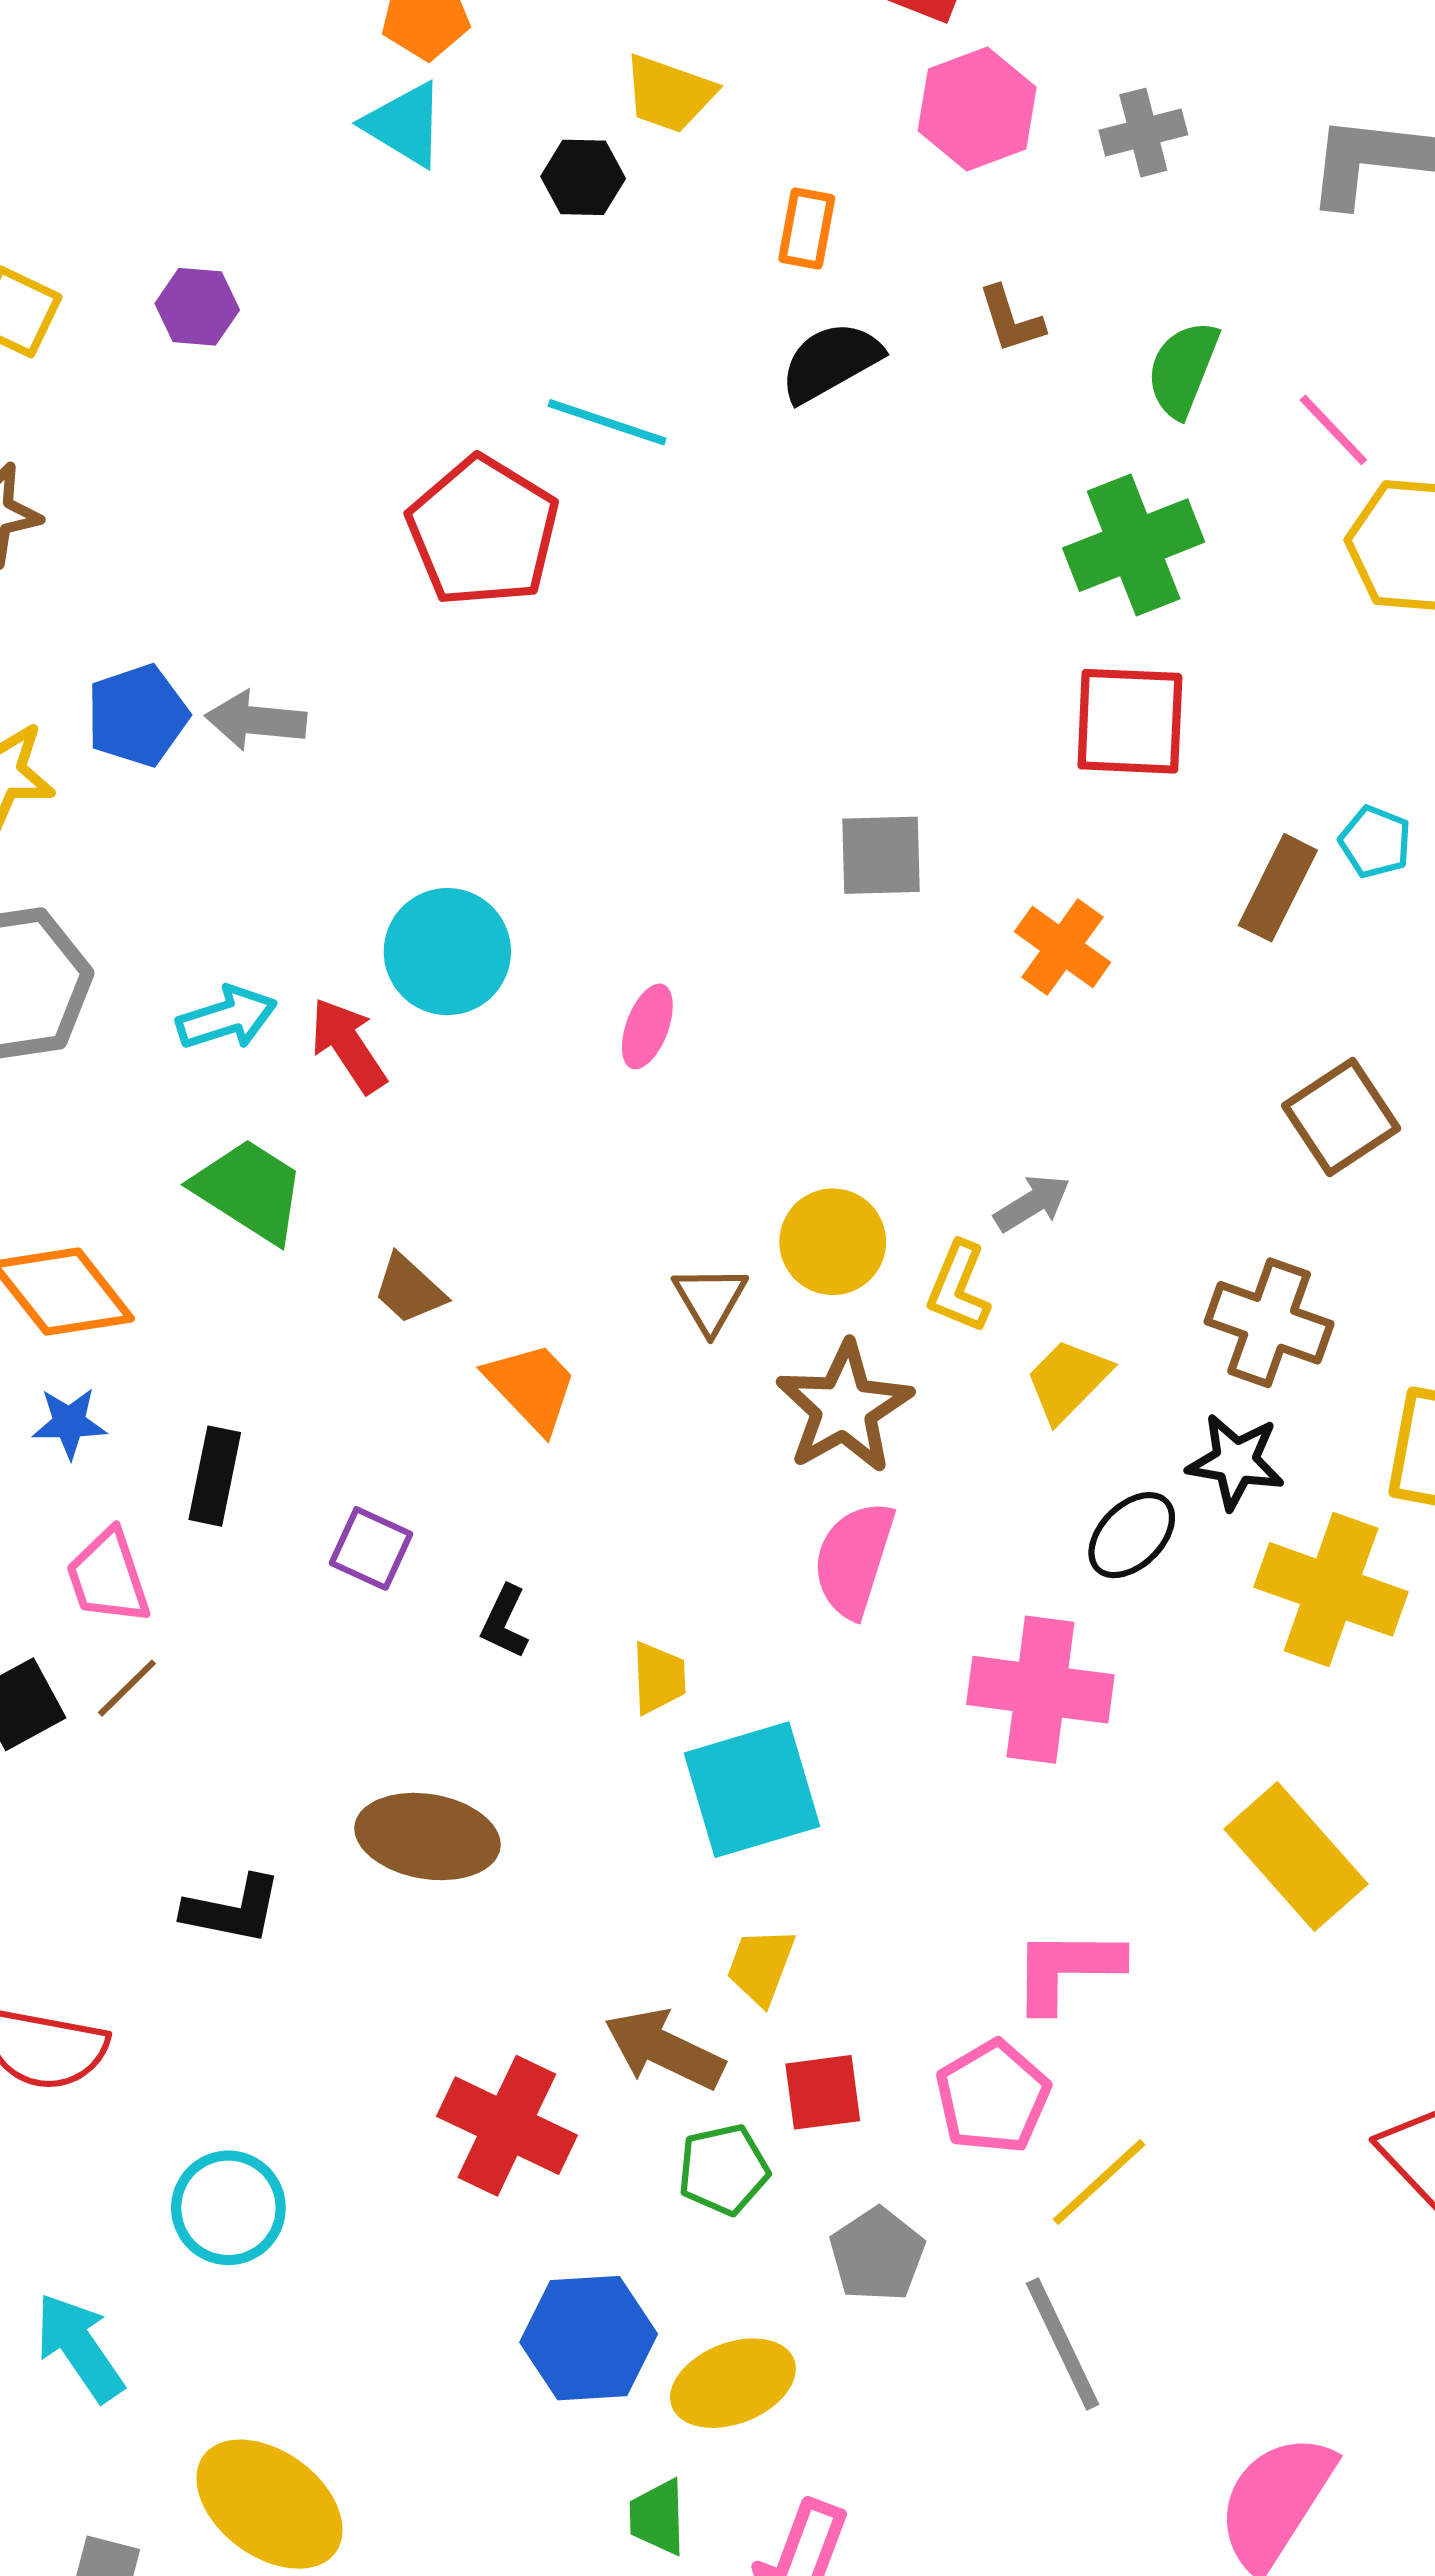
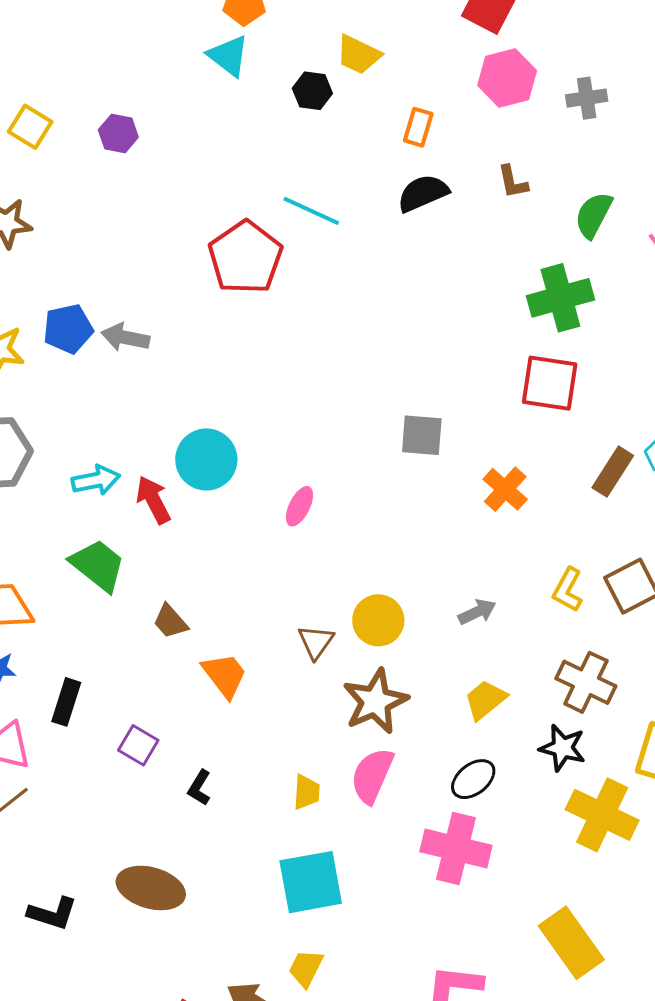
yellow L-shape: (959, 1287) -> (568, 590), moved
black ellipse: (1132, 1535) -> (473, 779), moved
yellow trapezoid: (659, 1678) -> (306, 792), moved

